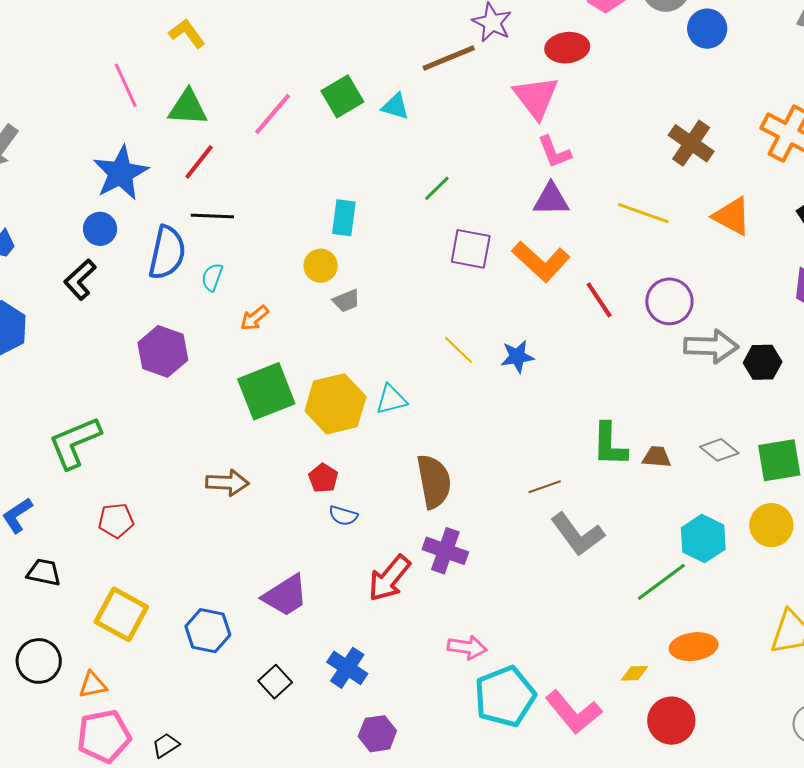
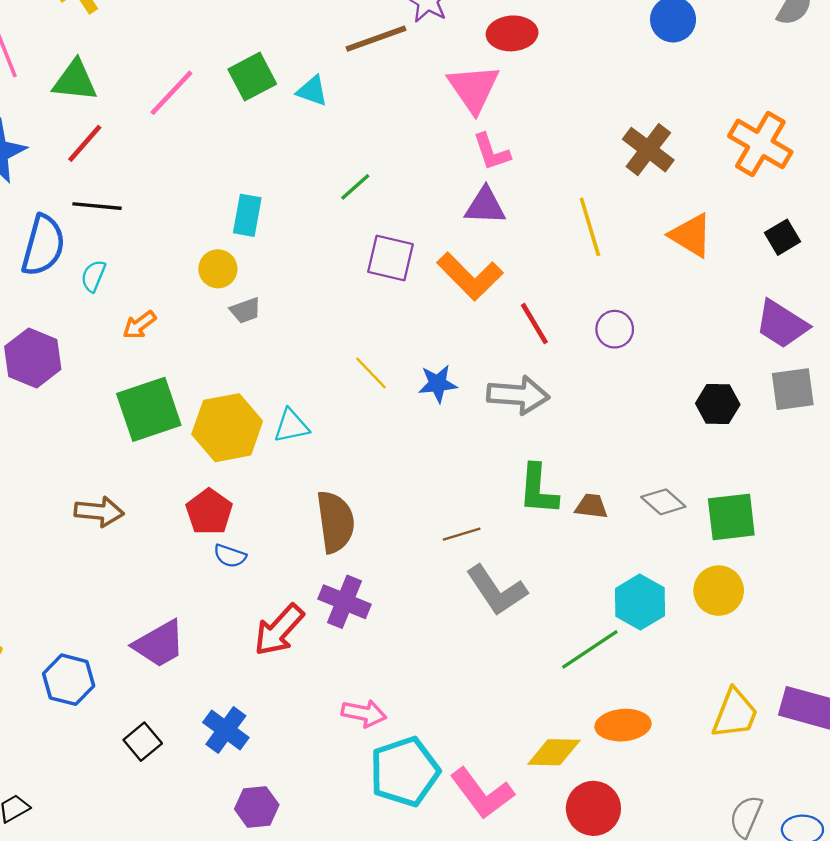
yellow line: (643, 213) -> (590, 227), turned 51
purple circle: (669, 301) -> (615, 329), size x0.7
gray arrow: (711, 346) -> (518, 395), moved
red pentagon: (323, 478) -> (209, 512), size x1.4
yellow diamond: (635, 673) -> (554, 752), size x1.6

